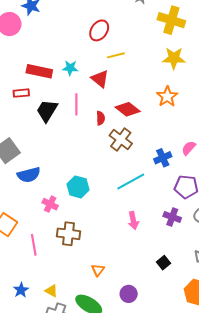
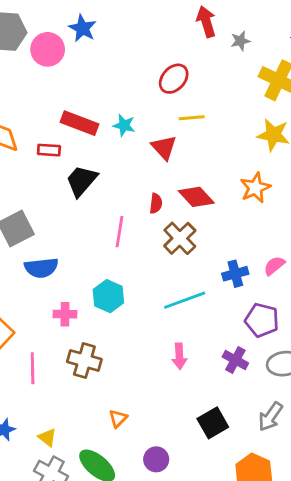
pink line: (76, 104) -> (120, 232), moved
pink cross: (50, 204) -> (65, 314), turned -35
black square: (164, 263) -> (213, 423), size x1.5

